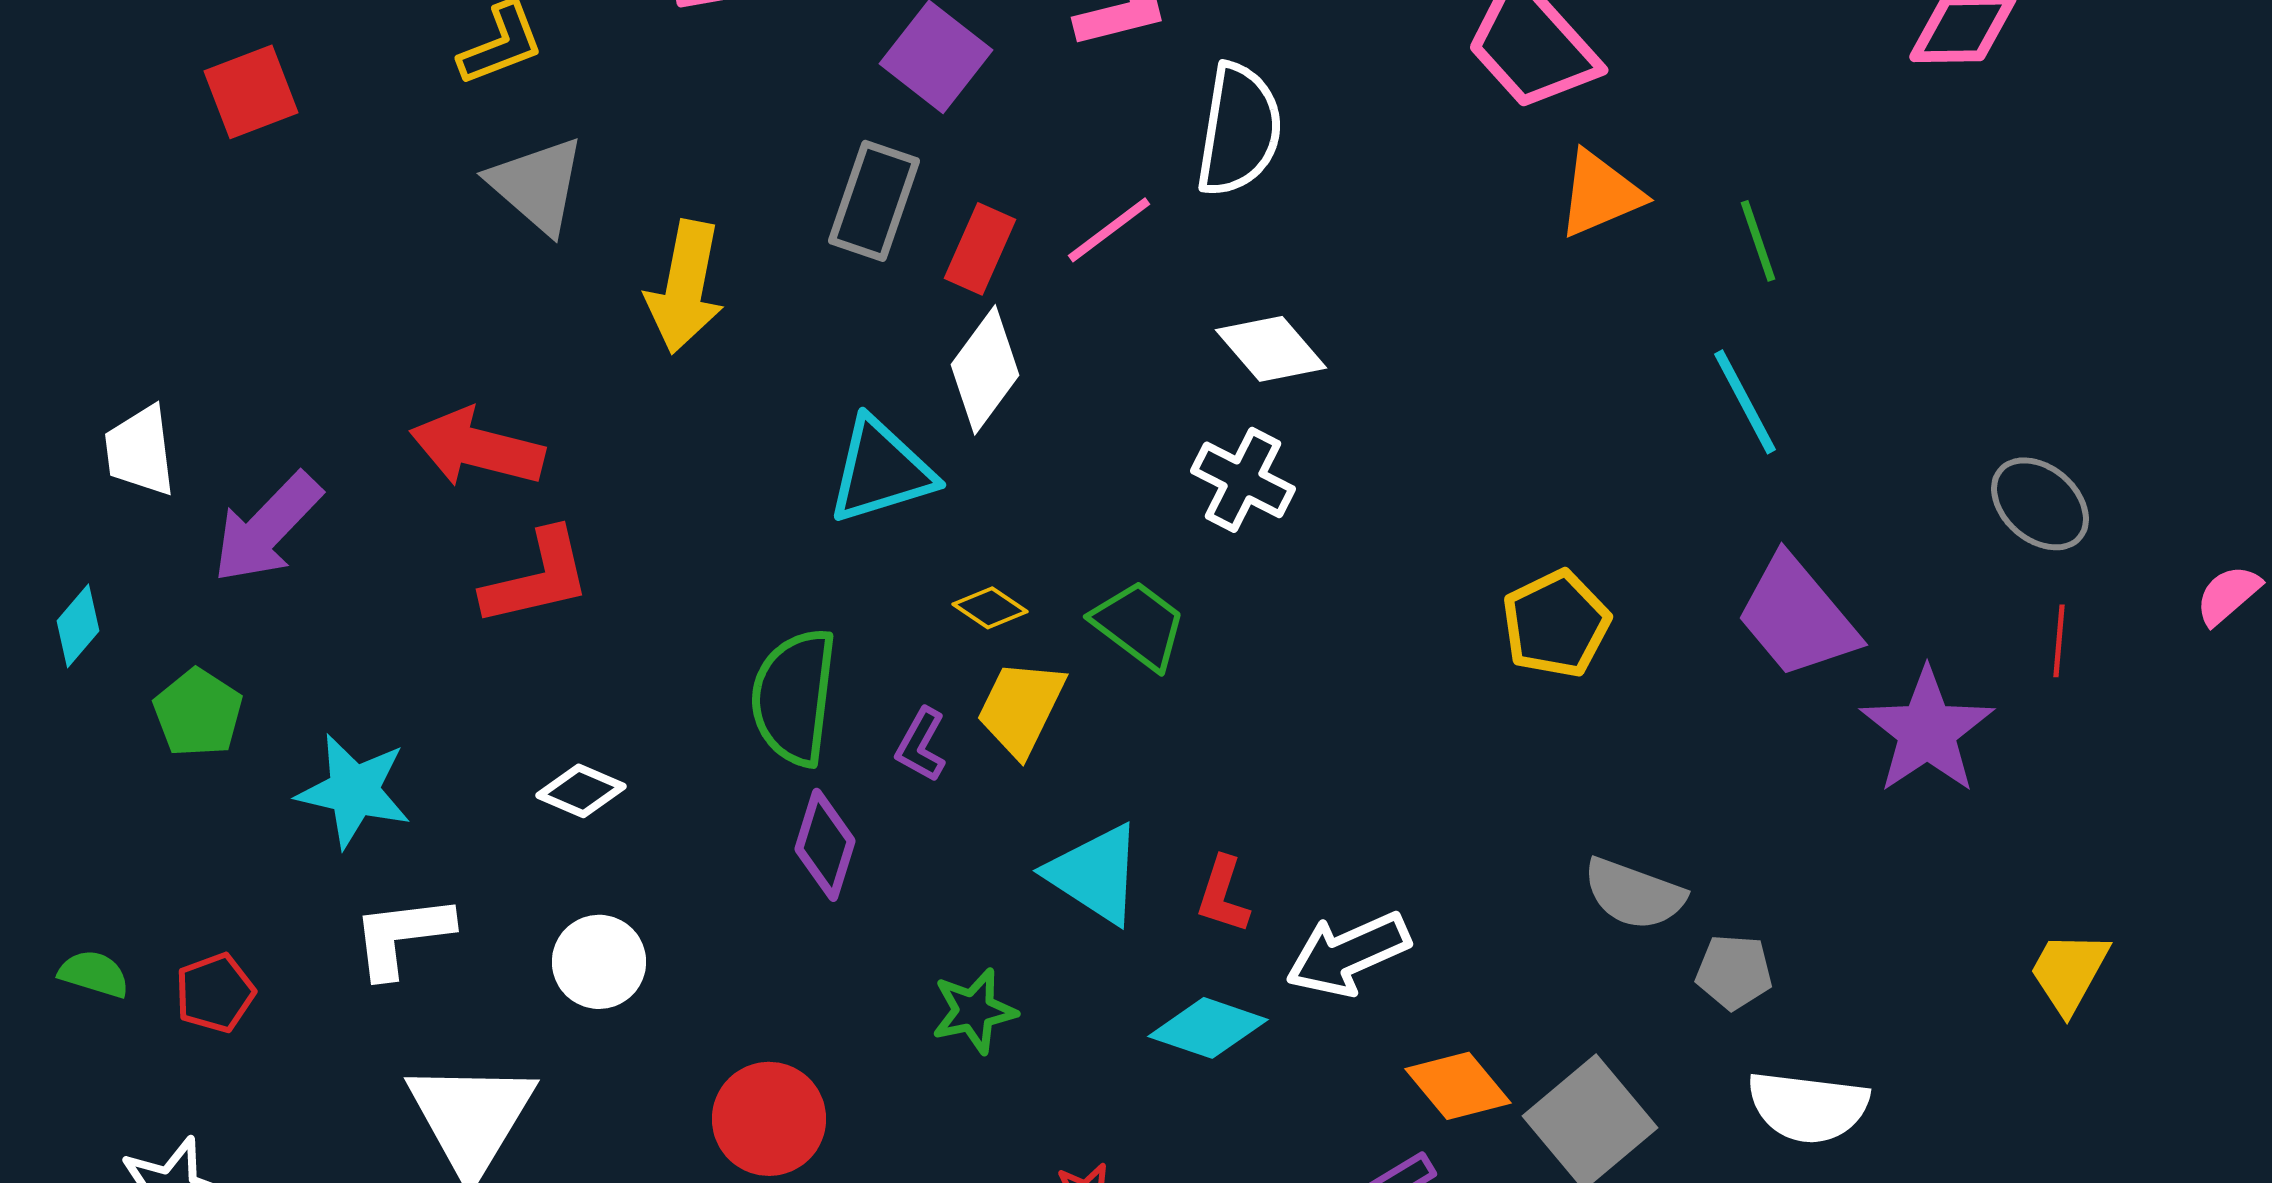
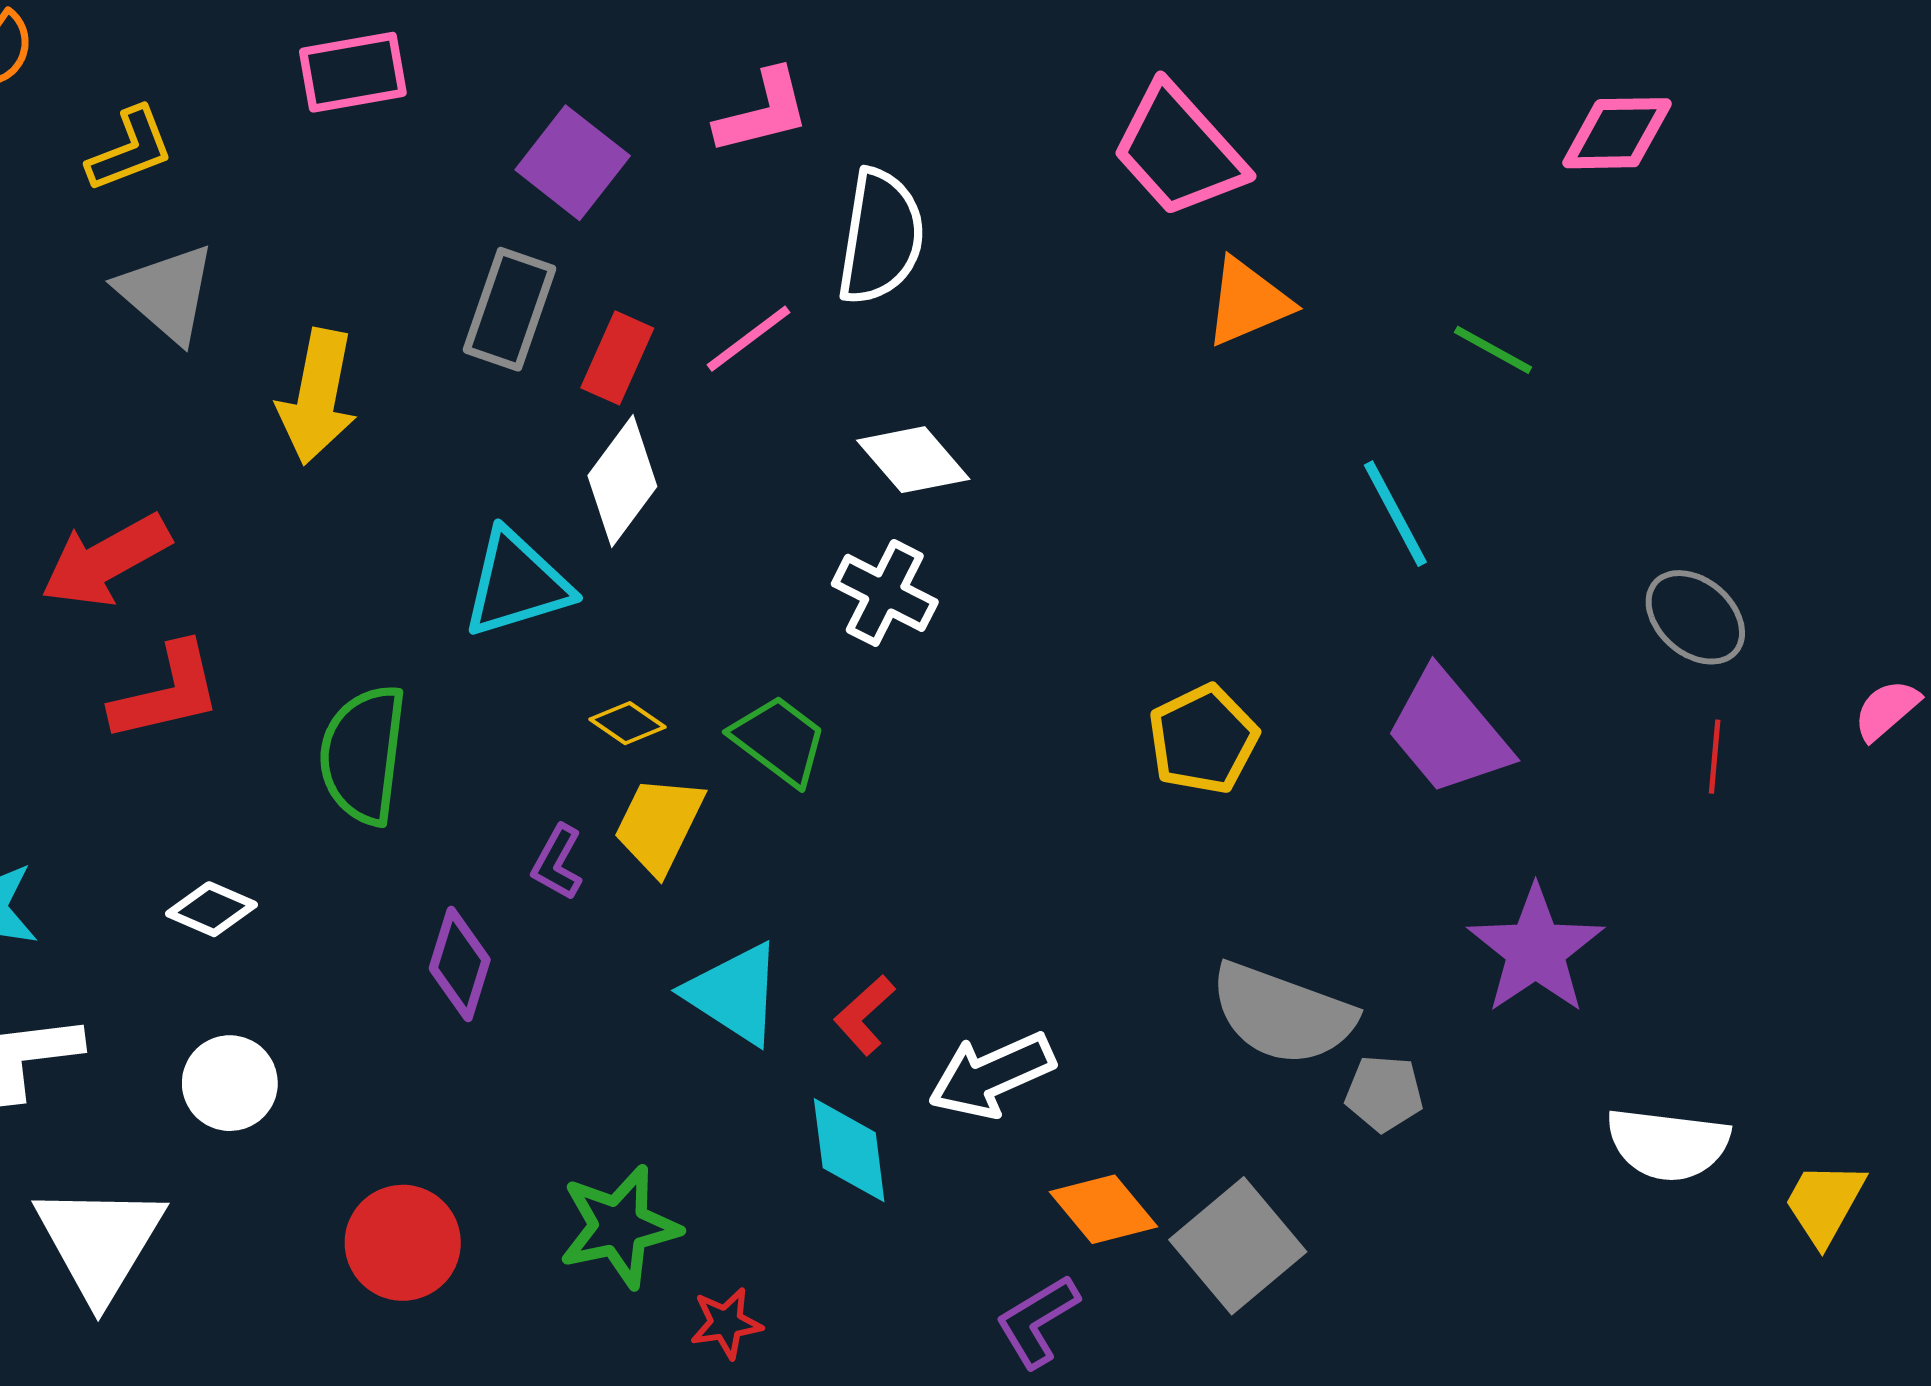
green line: (1758, 241) -> (1493, 350), moved, turned -42
red arrow: (477, 448) -> (106, 560), turned -43
green semicircle: (794, 697) -> (363, 755), moved
purple star: (1927, 731) -> (1536, 950), moved
gray semicircle: (1634, 894) -> (1282, 1014), size x1.4
red L-shape: (1223, 895) -> (864, 1015), turned 30
yellow trapezoid: (2069, 972) -> (1824, 1203), moved
green star: (974, 1011) -> (619, 1226), moved, size x1.4
cyan diamond: (1208, 1028) -> (849, 1150), turned 64
white semicircle: (1808, 1107) -> (1668, 1144), moved

